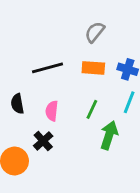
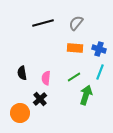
black line: (47, 68) -> (43, 23), moved
green line: (92, 109) -> (74, 77), turned 32

